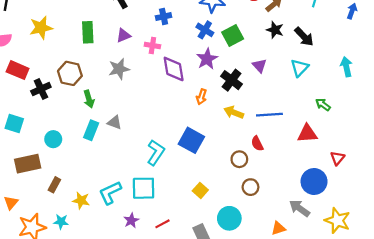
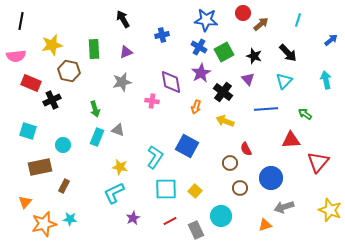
blue arrow: (352, 11) -> (331, 40), moved, turned 32
black star: (275, 30) -> (254, 56), moved
pink cross: (152, 46) -> (152, 101), moved
brown hexagon: (70, 73) -> (69, 71), moved
blue line: (269, 115) -> (266, 109), moved
red triangle: (337, 158) -> (318, 162), size x1.6
blue circle: (314, 181) -> (271, 178), moved
cyan square: (144, 188) -> (166, 189), moved
yellow star: (81, 200) -> (120, 167), moved
gray arrow: (300, 208) -> (284, 207), turned -54
yellow star: (337, 221) -> (330, 210), moved
red line: (162, 224) -> (170, 221), moved

